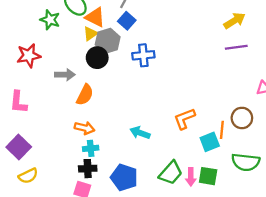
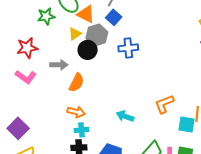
green star: (50, 20) -> (46, 16), turned -30
yellow triangle: (90, 34) -> (75, 34), moved
pink L-shape: (18, 102) -> (26, 77), moved, turned -60
cyan square: (210, 142) -> (186, 125), turned 30

